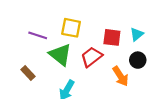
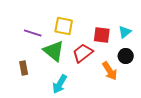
brown rectangle: (28, 73) -> (24, 68), turned 32

